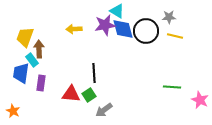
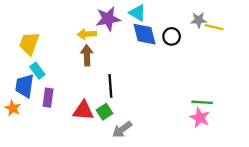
purple star: (105, 25) -> (108, 19), moved
black circle: (146, 31) -> (172, 36), size x0.6
yellow line: (175, 36) -> (214, 27), moved
brown arrow: (39, 49) -> (87, 55), moved
pink star: (200, 100) -> (200, 118), moved
orange star: (13, 111) -> (13, 108), moved

